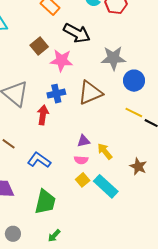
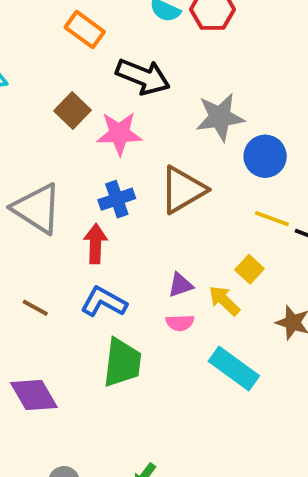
blue L-shape: (39, 160) -> (104, 302), moved
yellow square: (83, 180) -> (250, 269), moved
green trapezoid: (45, 202) -> (122, 363), moved

